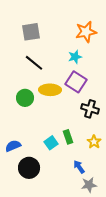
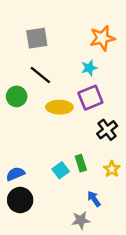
purple square: (76, 82) -> (90, 98), turned 35
green circle: (25, 98) -> (17, 96), moved
black cross: (90, 109) -> (107, 130), turned 36
black circle: (29, 168) -> (20, 200), moved
gray star: (89, 185) -> (81, 220), moved

